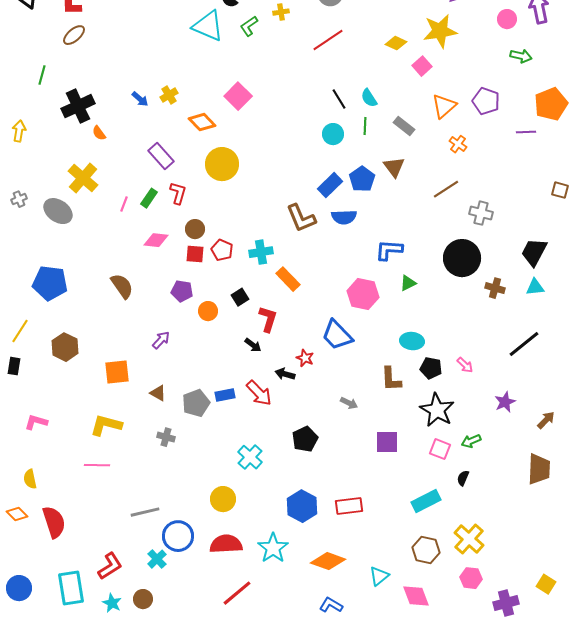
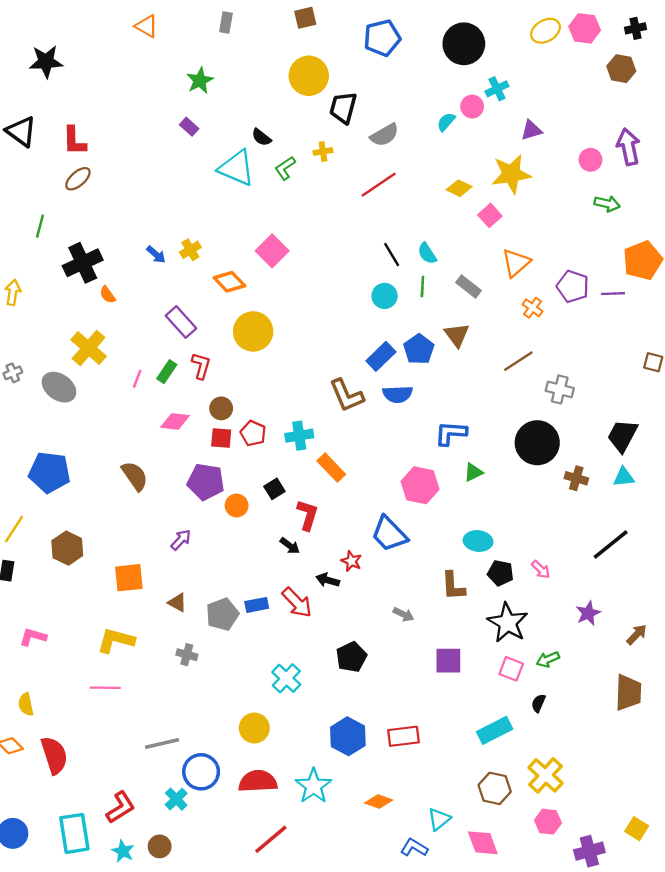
purple pentagon: (486, 101) -> (573, 286), moved
purple pentagon: (182, 291) -> (206, 482), size x1.4
orange diamond: (328, 561) -> (379, 801), size x0.7
blue L-shape: (331, 605) -> (414, 848), moved

